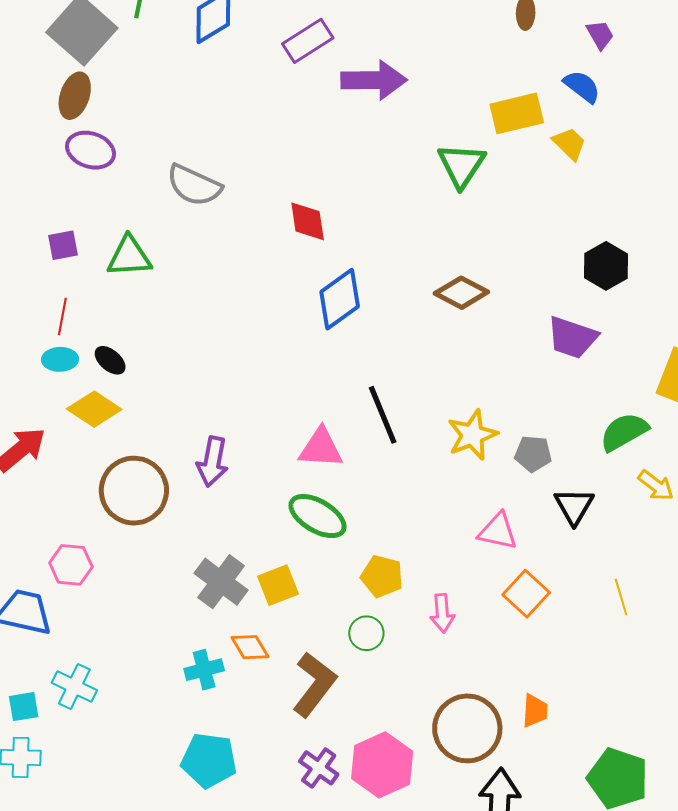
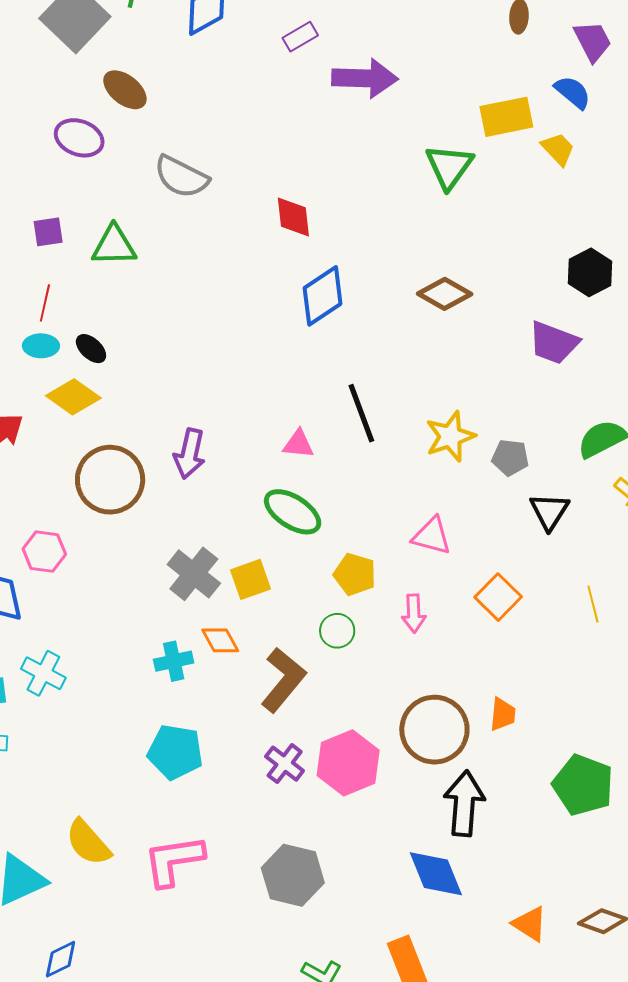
purple trapezoid: (600, 35) -> (593, 41), size x1.4
purple rectangle: (308, 41) -> (300, 37), size x0.7
brown ellipse: (75, 96) -> (125, 90), moved, turned -72
pink triangle: (321, 448) -> (298, 444), size x0.7
pink triangle: (498, 531) -> (432, 536), moved

